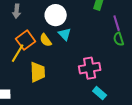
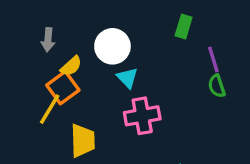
yellow semicircle: (46, 40) -> (71, 66), moved, turned -96
pink cross: (90, 68) -> (142, 116), moved

